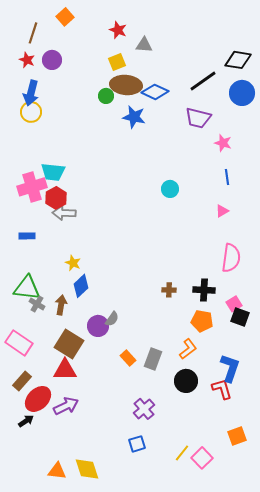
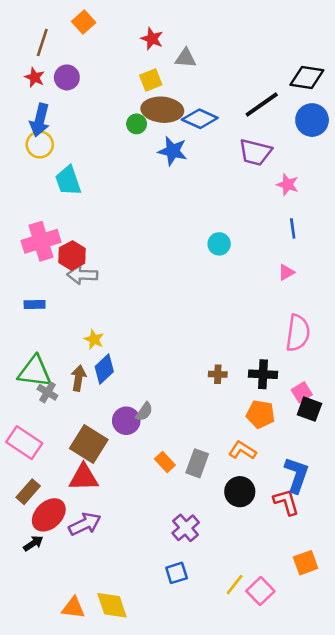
cyan trapezoid: (53, 172) -> (68, 181), moved, turned 65
brown arrow: (61, 305) -> (78, 378), moved
orange L-shape: (188, 349) -> (242, 450), turned -110

